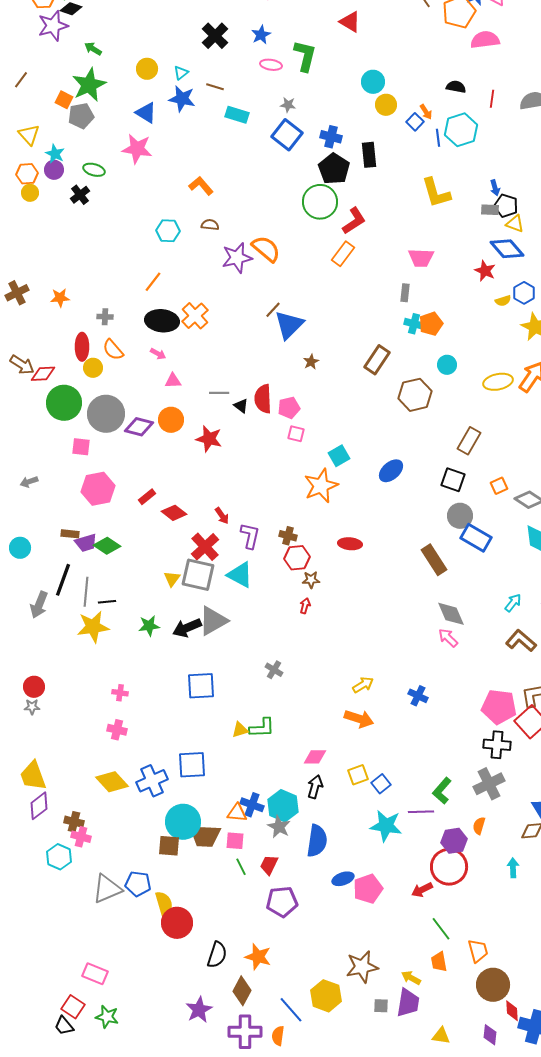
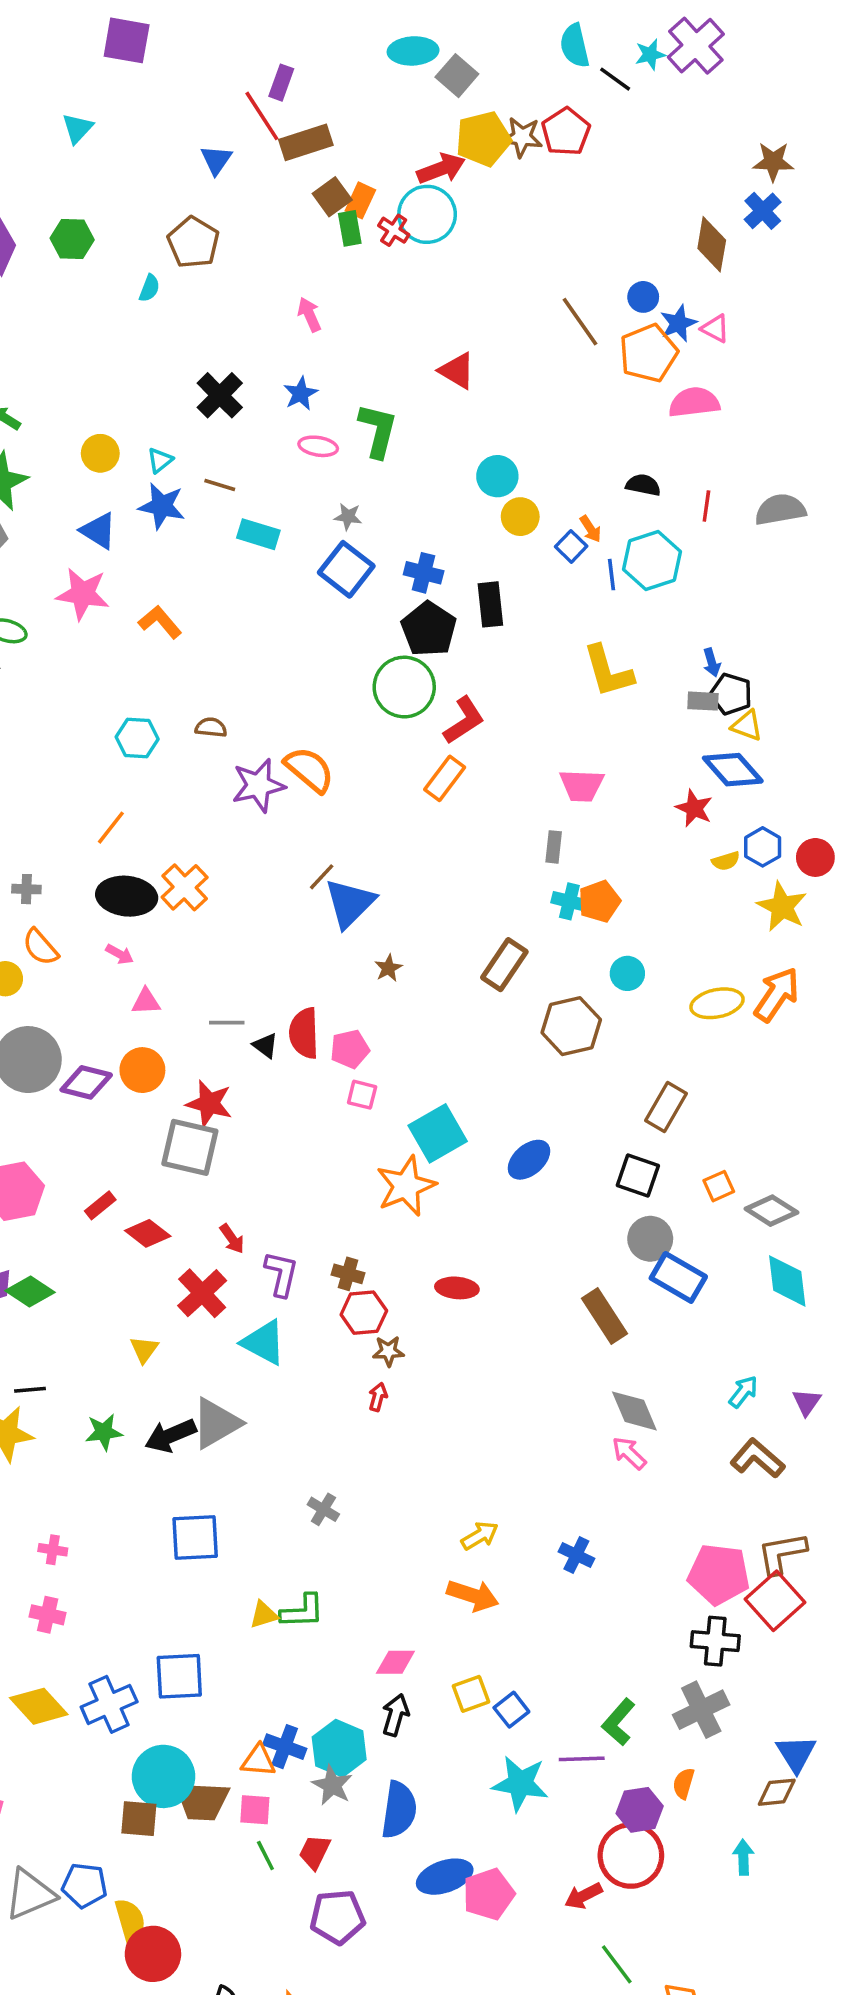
orange L-shape: (201, 186) -> (160, 622), moved
cyan square: (339, 456) -> (438, 1133), size x1.5
gray square: (198, 575) -> (190, 1147), moved
blue ellipse: (343, 879) -> (445, 1877), size x1.4

